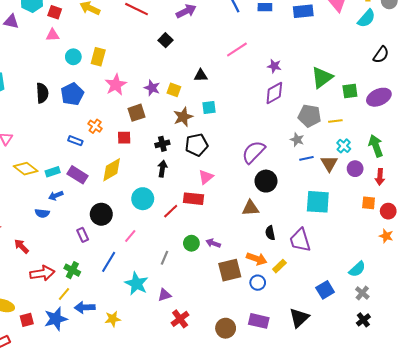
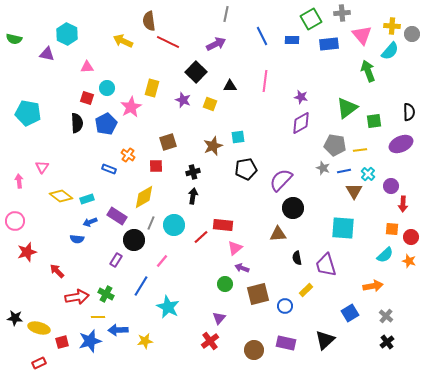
red square: (55, 12) -> (87, 98), moved
black square: (166, 40) -> (196, 72), size x1.5
pink line: (237, 50) -> (265, 81), turned -50
black semicircle: (381, 55) -> (409, 112), moved, turned -36
yellow rectangle: (98, 57) -> (152, 88), moved
black triangle: (201, 75) -> (230, 86), moved
pink star: (116, 85) -> (131, 107), moved
purple star: (152, 88) -> (183, 100), moved
yellow square: (174, 90) -> (210, 104), moved
purple ellipse: (379, 97) -> (401, 144), moved
black pentagon: (197, 145) -> (246, 169), moved
green arrow: (376, 146) -> (368, 71), moved
blue line: (306, 158) -> (344, 171), moved
purple circle: (355, 169) -> (391, 186), moved
purple rectangle: (77, 175) -> (117, 216), moved
pink triangle: (206, 177) -> (235, 248), moved
purple rectangle: (83, 235) -> (116, 260), turned 56
green circle: (191, 243) -> (225, 284), moved
gray line: (164, 258) -> (151, 223), moved
orange arrow: (257, 259) -> (373, 286), moved, turned -30
cyan semicircle: (357, 269) -> (385, 255), moved
yellow line: (64, 294) -> (98, 317), turned 48
purple triangle: (164, 295) -> (219, 318), moved, turned -32

